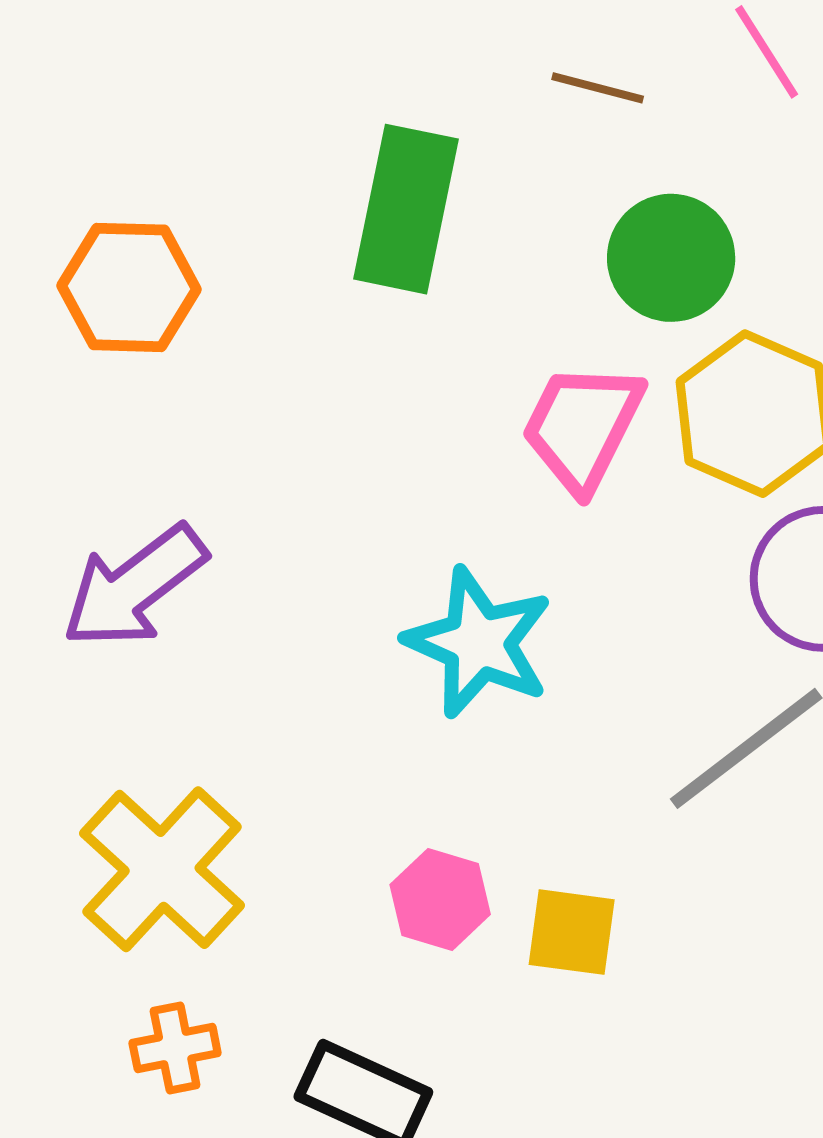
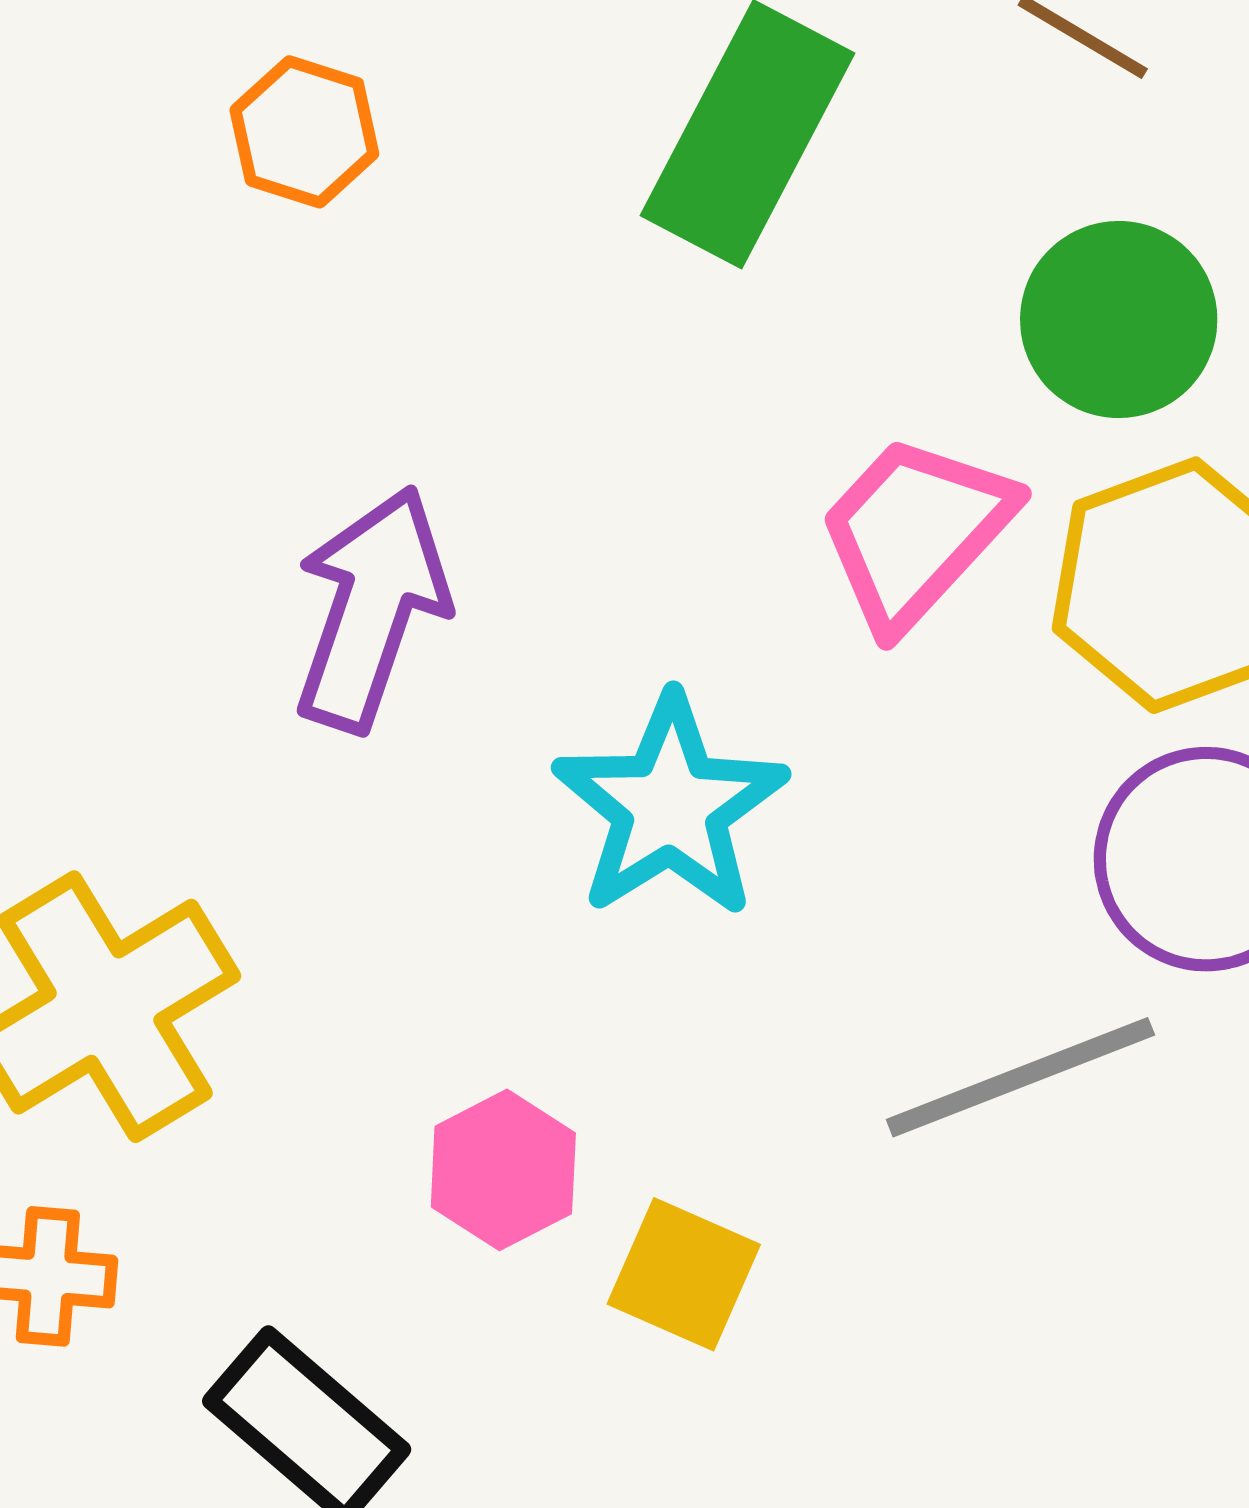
orange hexagon: (129, 287) -> (304, 132), size x0.7
purple arrow: (134, 587) -> (371, 609), moved, turned 130

